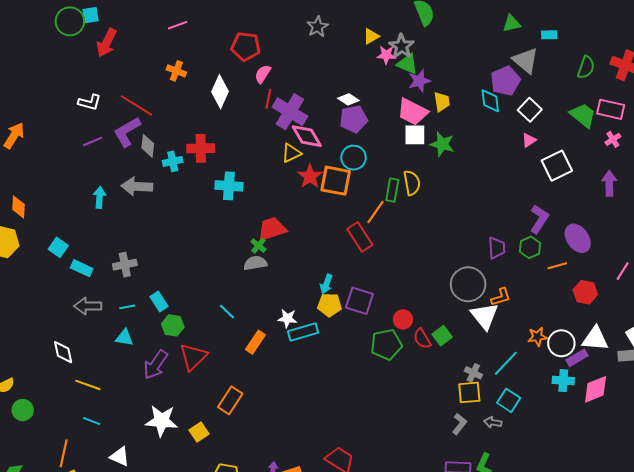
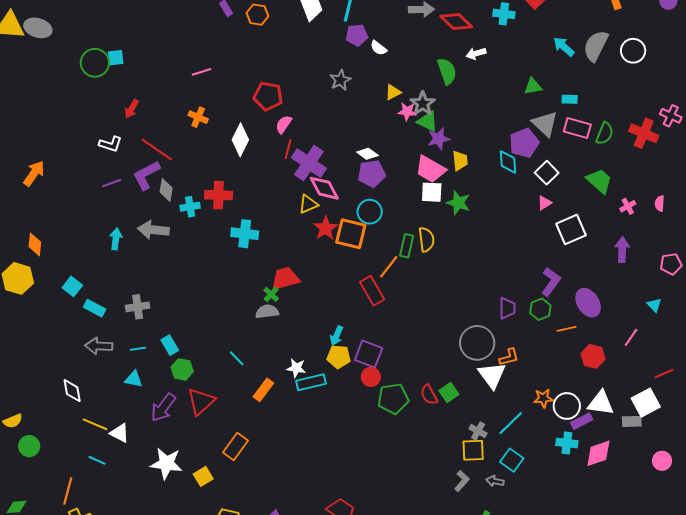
red arrow: (107, 43) -> (132, 109), moved, size x0.7
pink rectangle: (611, 109) -> (577, 128), moved
red circle: (403, 319) -> (371, 377), moved
white triangle: (120, 457) -> (120, 433), moved

